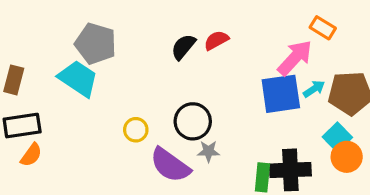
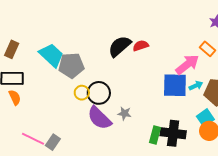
gray pentagon: (96, 44) -> (71, 65), moved, turned -30
black semicircle: (183, 47) -> (120, 46), size x1.4
black circle: (193, 121) -> (99, 93), moved
orange semicircle: (31, 155) -> (15, 97), turned -70

